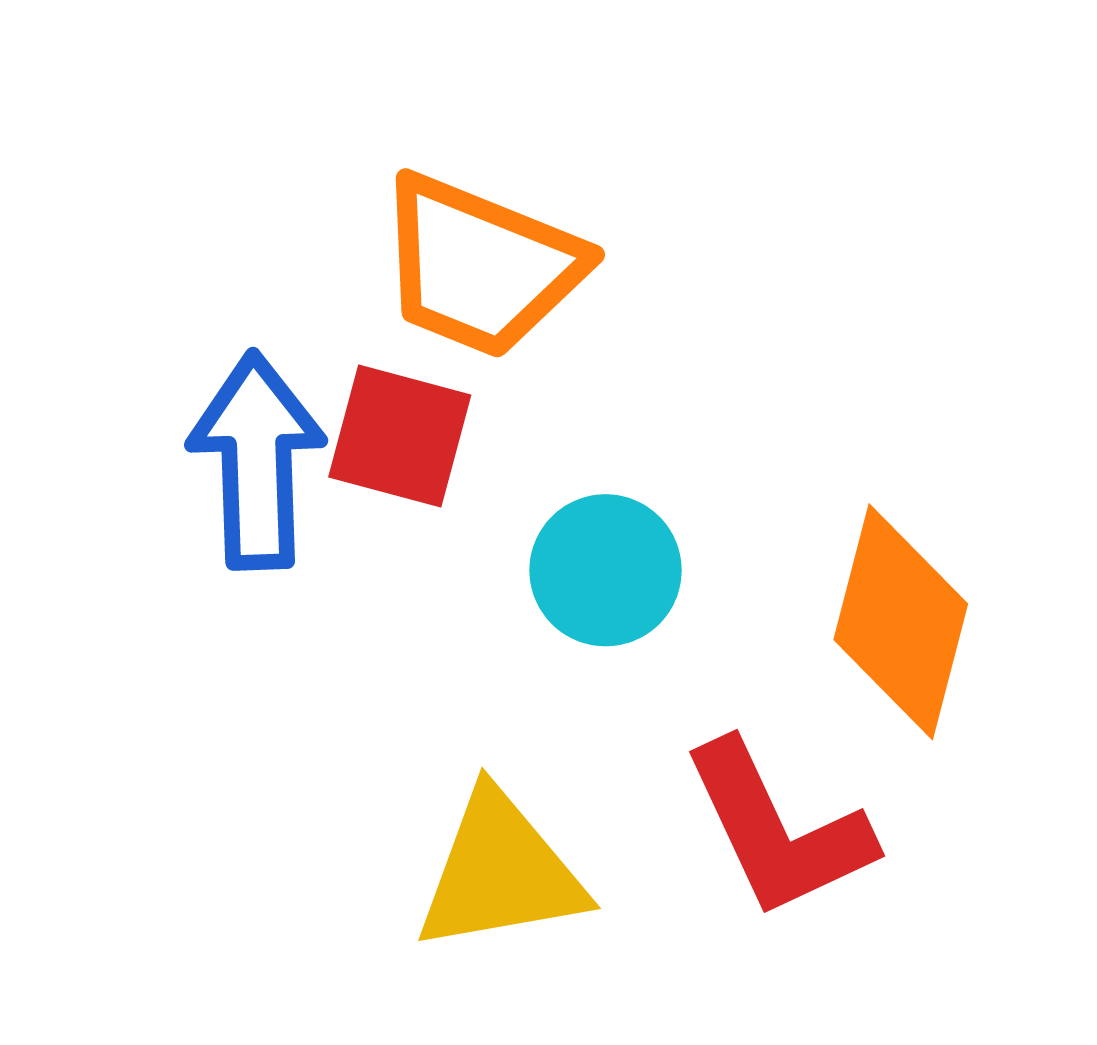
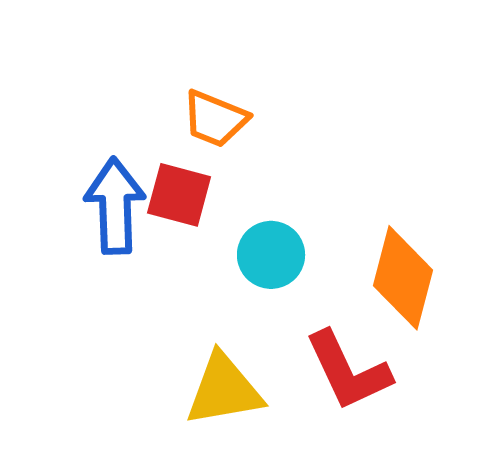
orange trapezoid: (480, 266) -> (215, 119), size x0.7

